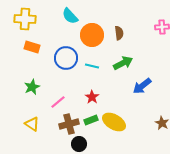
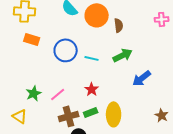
orange circle: (92, 35) -> (97, 15), moved
green star: (32, 87) -> (34, 93), moved
yellow ellipse: (114, 122) -> (114, 114), turned 60
yellow triangle: (32, 124) -> (20, 116), moved

